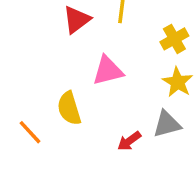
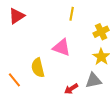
red triangle: (77, 20) -> (17, 16), moved
pink triangle: (108, 71) -> (62, 47), turned 30

